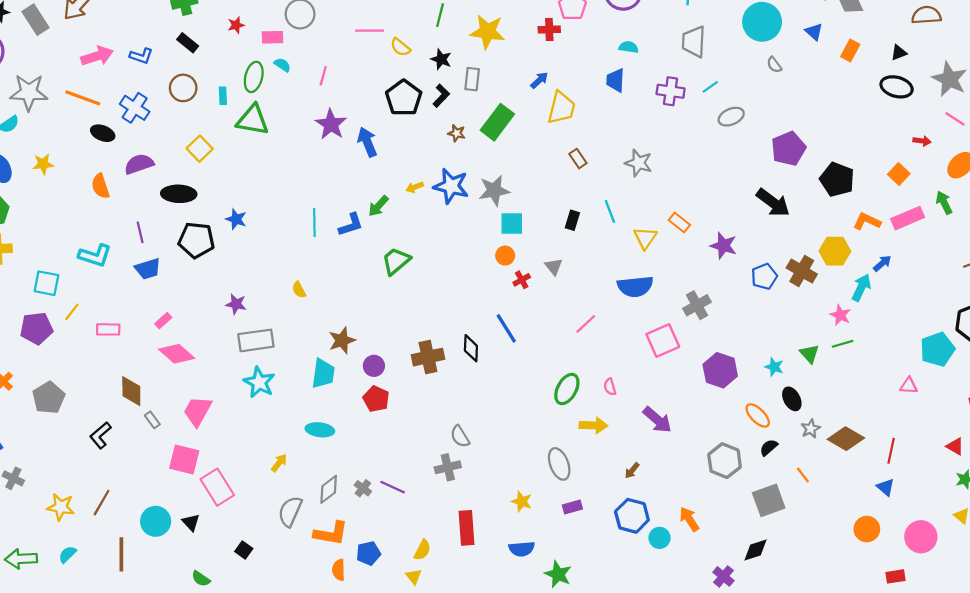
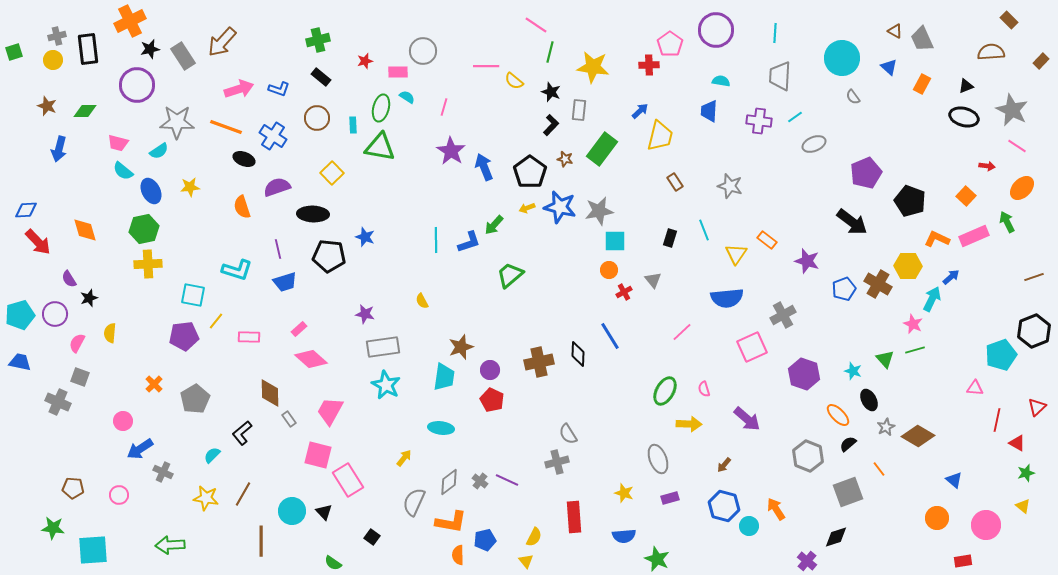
black pentagon: (404, 98) -> (530, 172), moved
red line: (891, 451) -> (997, 420), moved
cyan semicircle: (67, 554) -> (212, 455), moved

